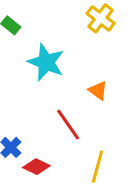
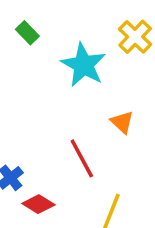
cyan star: (46, 62) -> (84, 65), moved

